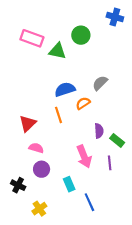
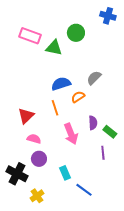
pink arrow: (84, 156) -> (71, 134), moved
black cross: (18, 185) -> (17, 174), size x1.5
blue line: (89, 202) -> (84, 190), turned -30

